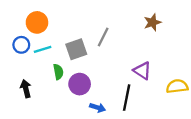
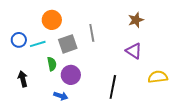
orange circle: (37, 22) -> (52, 20), moved
gray line: (103, 37) -> (92, 33), turned -36
purple triangle: (142, 71) -> (134, 51), moved
blue arrow: (98, 108) -> (61, 96), moved

